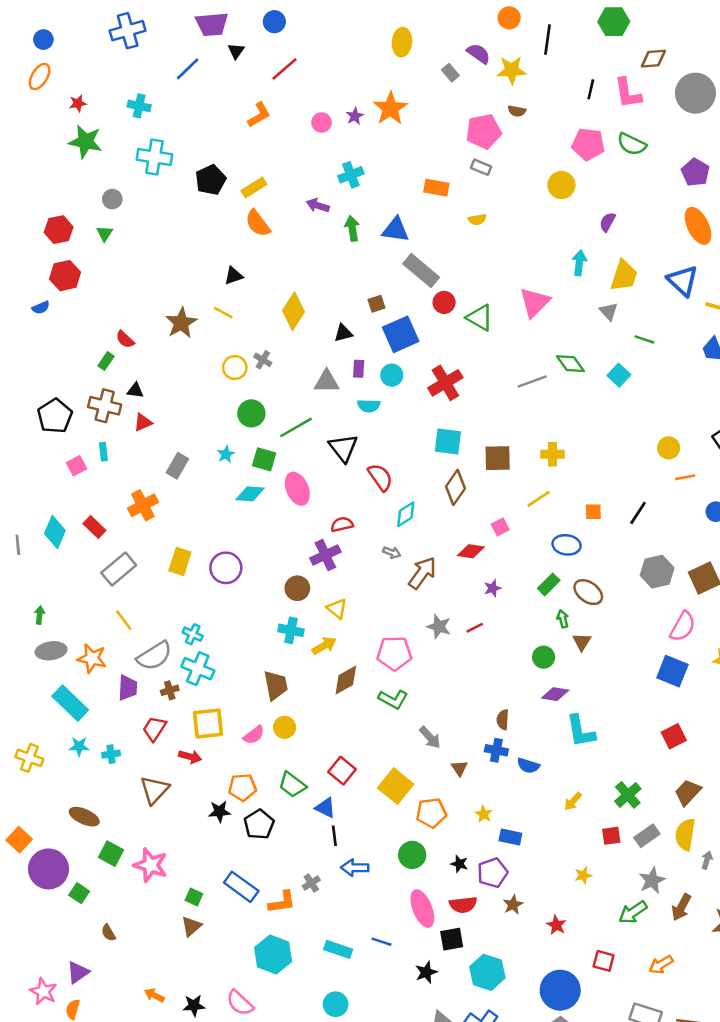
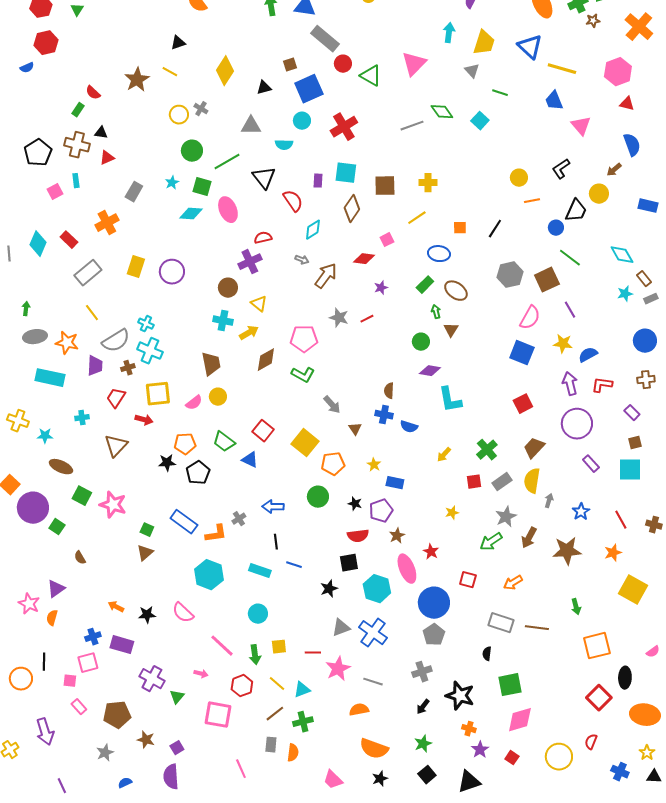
purple rectangle: (359, 369) -> (318, 181), moved
cyan rectangle: (70, 703) -> (50, 378), turned -32
cyan star: (79, 746) -> (45, 436), moved
black line: (334, 836) -> (276, 542), moved
pink ellipse: (422, 909) -> (407, 569), moved

